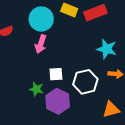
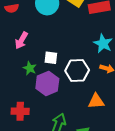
pink arrow: (41, 44) -> (21, 40), moved

